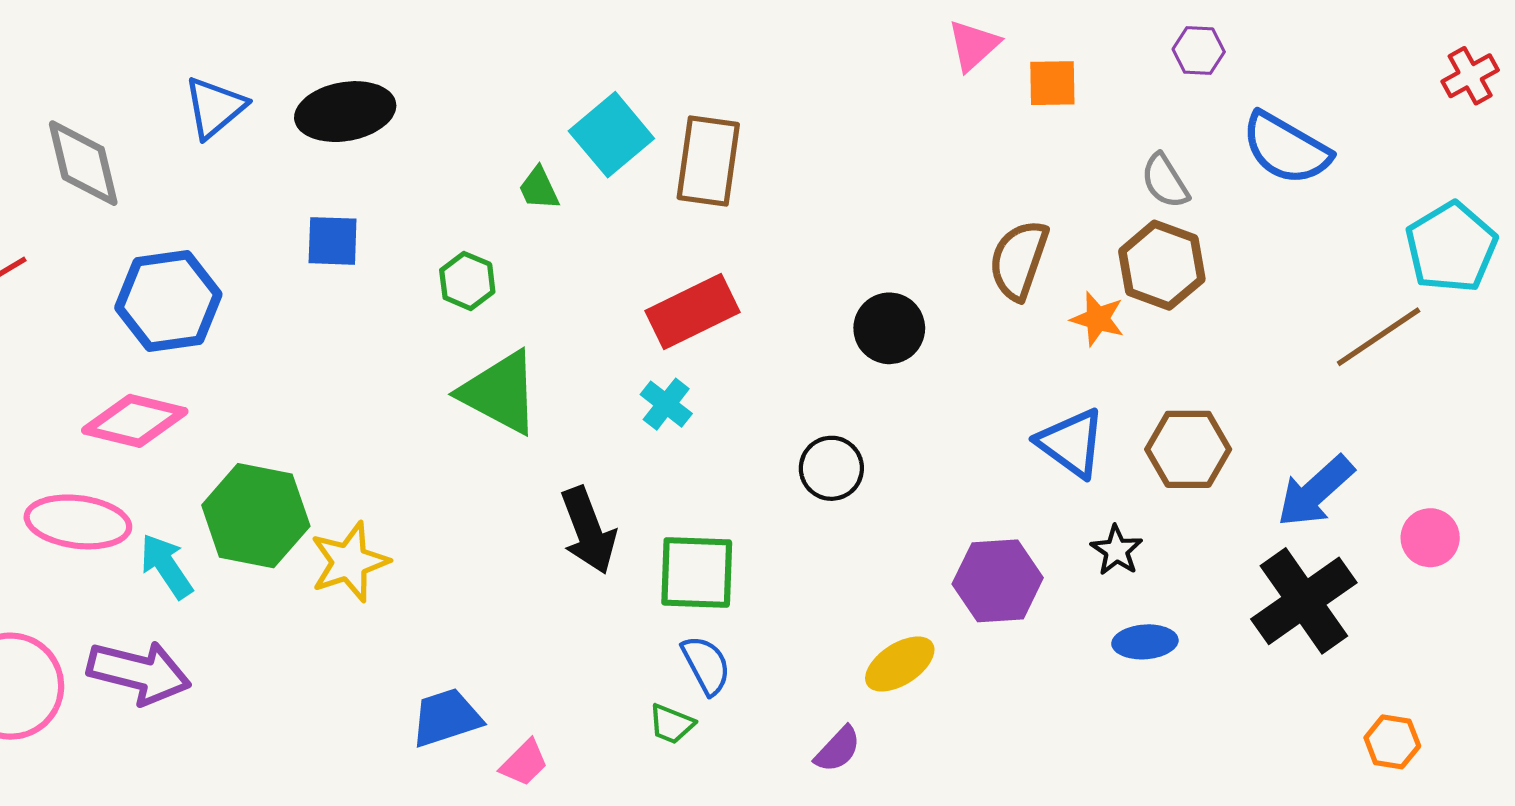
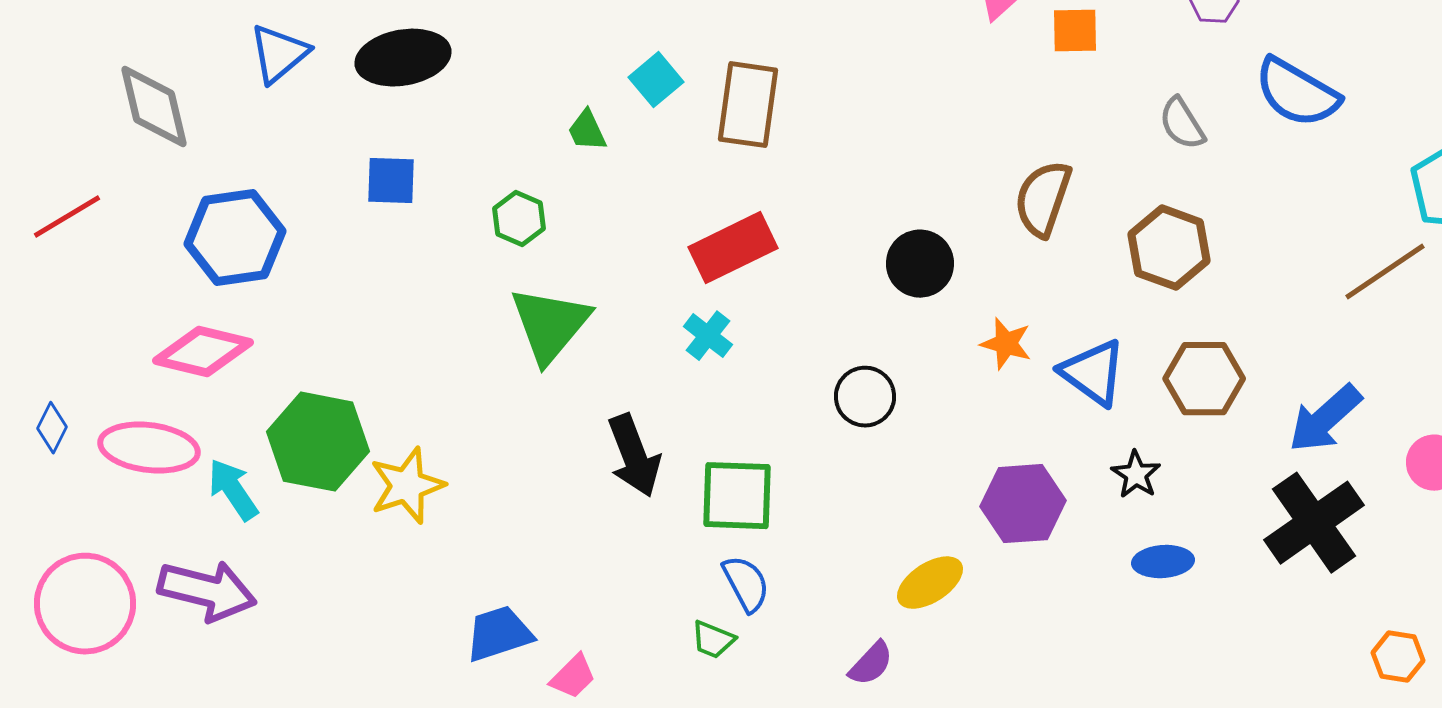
cyan square: (611, 135) -> (656, 80), size x0.7
brown hexagon: (1162, 265) -> (1169, 248), moved
orange star: (1098, 319) -> (1006, 344), moved
green triangle: (500, 393) -> (550, 325), turned 42

